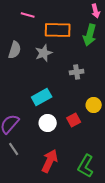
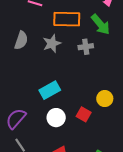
green arrow: (90, 35) -> (101, 24), turned -55
gray cross: (77, 72) -> (86, 47), moved
red square: (74, 120) -> (84, 114), turned -32

